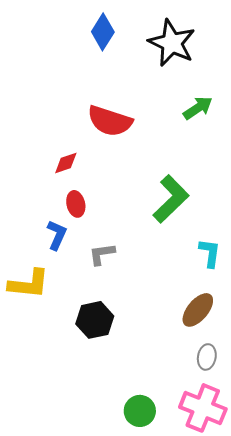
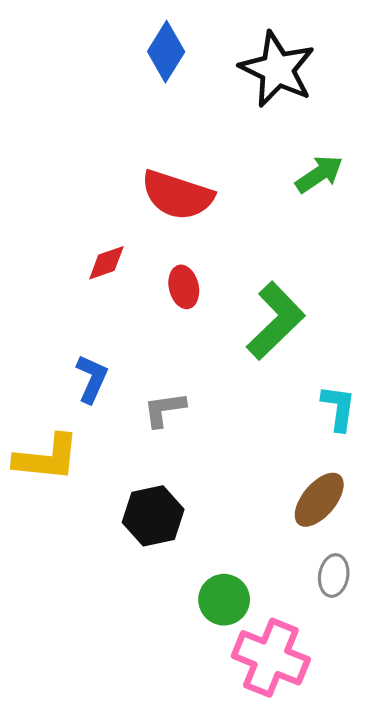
red ellipse: (76, 204) -> (184, 287), moved
pink cross: (203, 408) -> (271, 658), moved
green circle: (140, 411) -> (224, 600), moved

